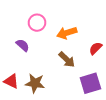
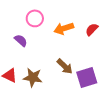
red semicircle: (96, 48) -> (92, 29), moved
brown arrow: (67, 60) -> (65, 66), moved

